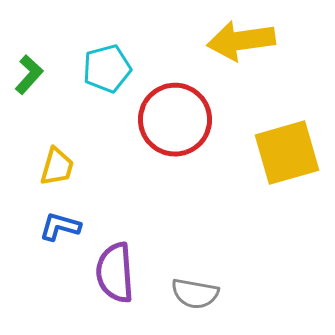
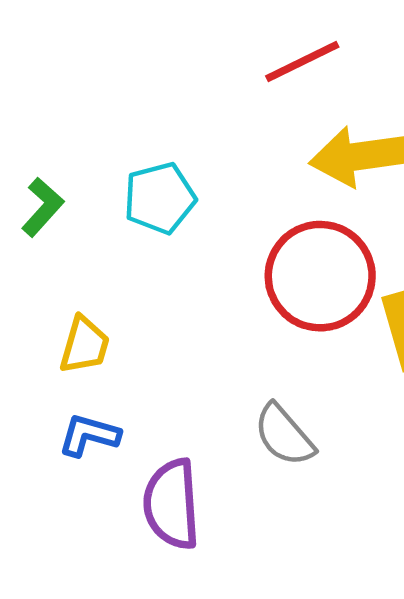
red circle: (175, 120) -> (320, 276), moved
gray semicircle: (195, 294) -> (284, 435), moved, turned 39

